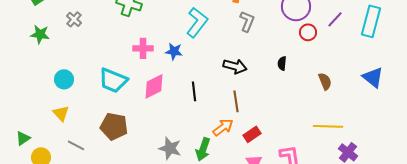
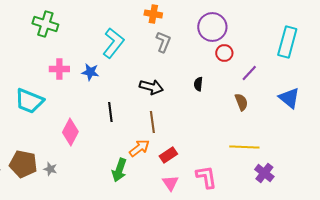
purple line: (335, 19) -> (249, 73), moved
pink diamond: (154, 86) -> (70, 132), moved, turned -36
brown pentagon: (114, 126) -> (23, 164), moved
gray star: (170, 148) -> (50, 169), moved, size x0.6

